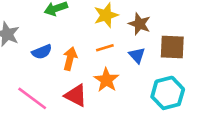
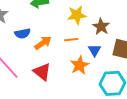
orange arrow: (70, 59) -> (43, 43), turned 30
orange star: (106, 80) -> (80, 65), moved

